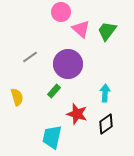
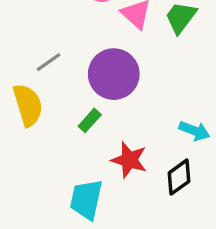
cyan arrow: (105, 93) -> (194, 131), moved, turned 108
yellow semicircle: (17, 97) -> (28, 105), moved, size x1.4

